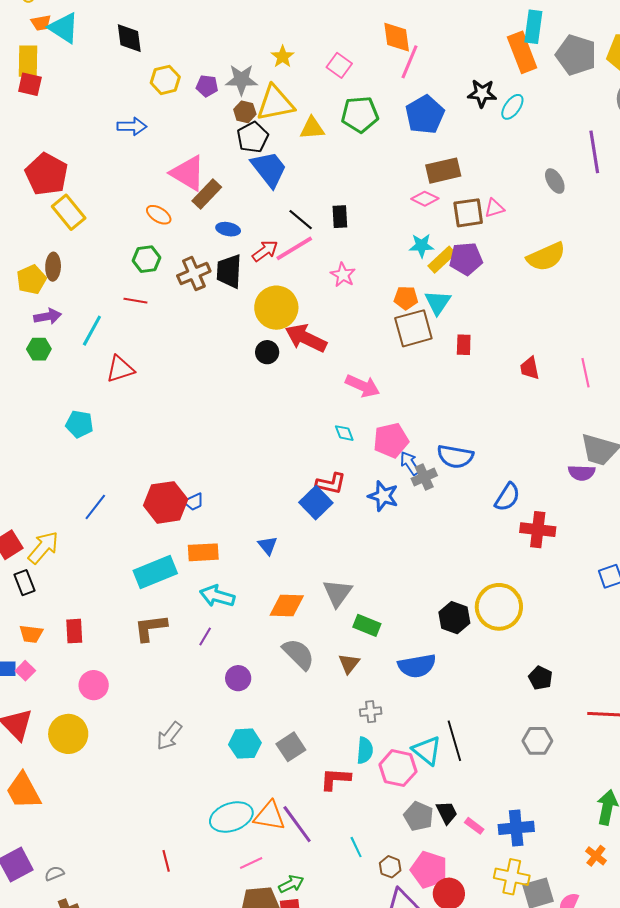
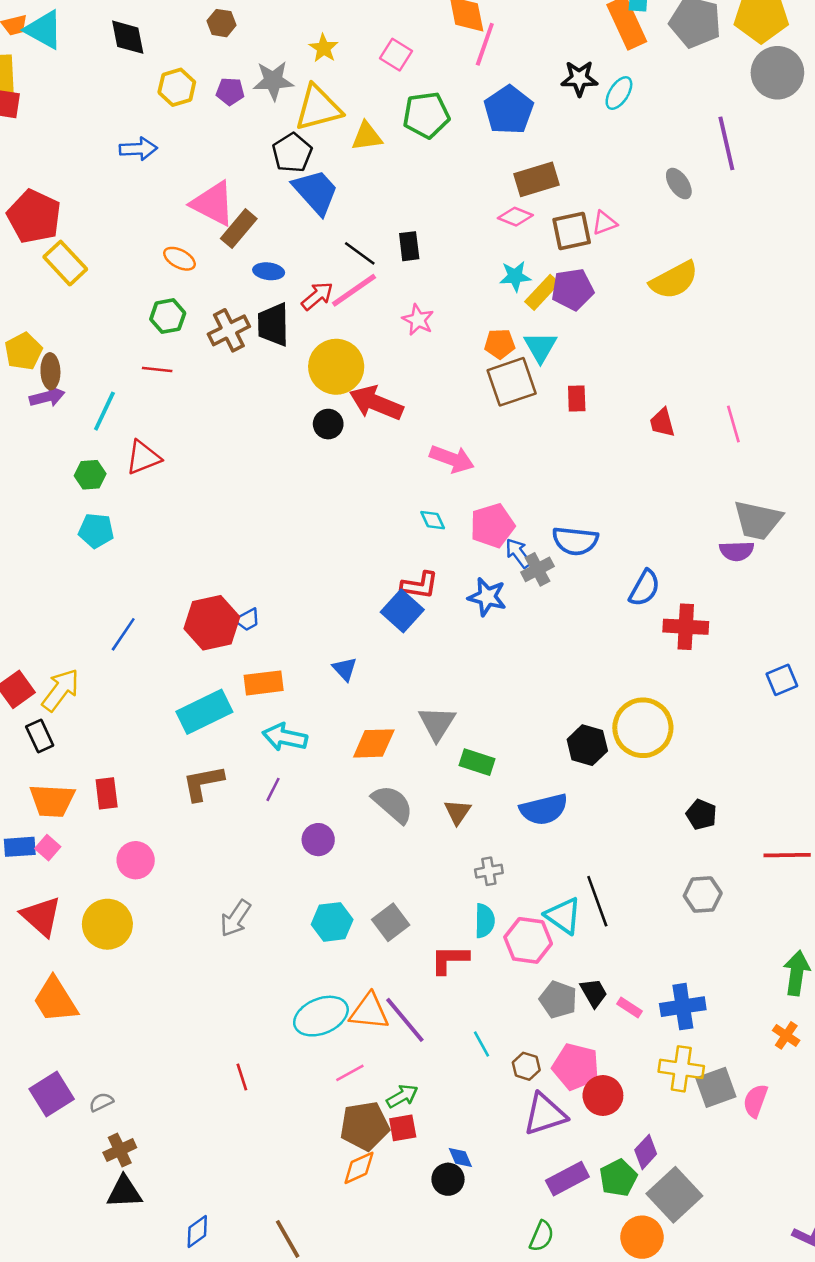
brown hexagon: (245, 112) -> (222, 23), moved
brown ellipse: (53, 267) -> (50, 371), moved
green hexagon: (39, 349) -> (90, 475), moved
orange trapezoid: (31, 634) -> (52, 801), size x1.5

